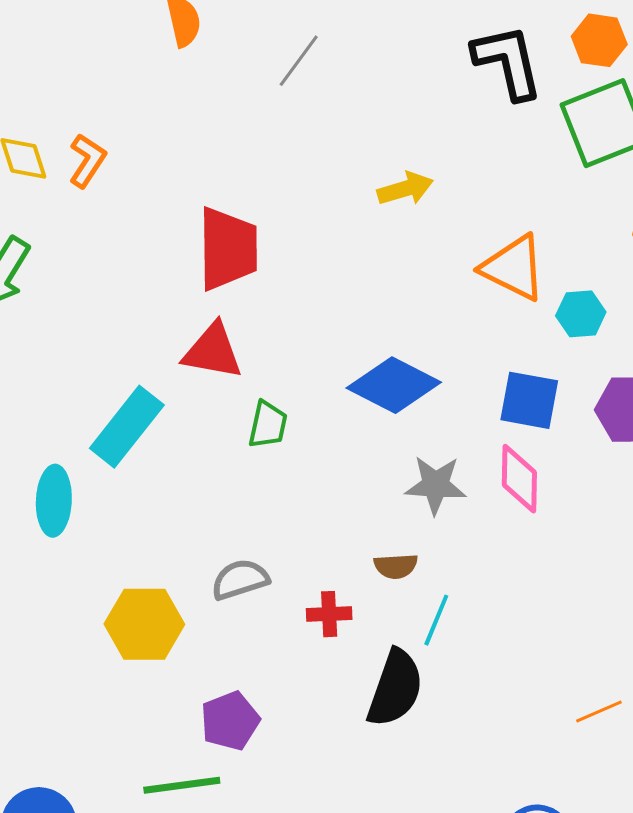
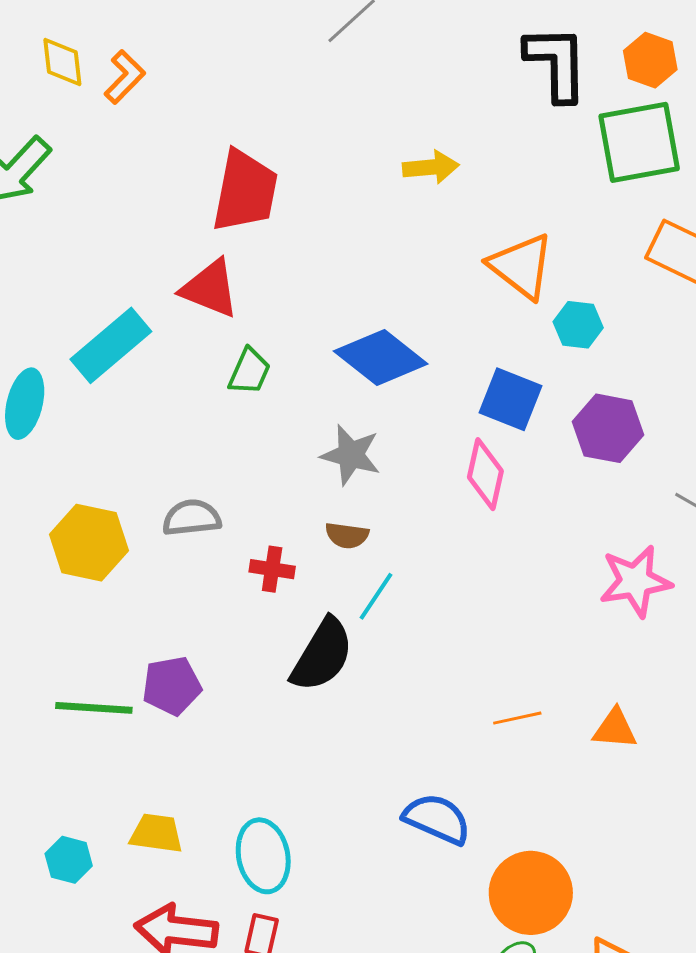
gray star: (436, 485) -> (351, 455), moved
purple pentagon: (230, 721) -> (172, 686), moved

